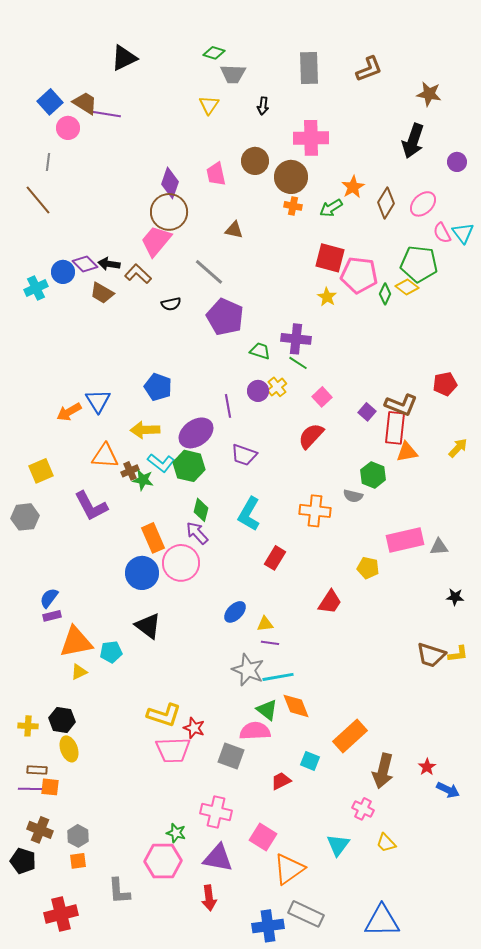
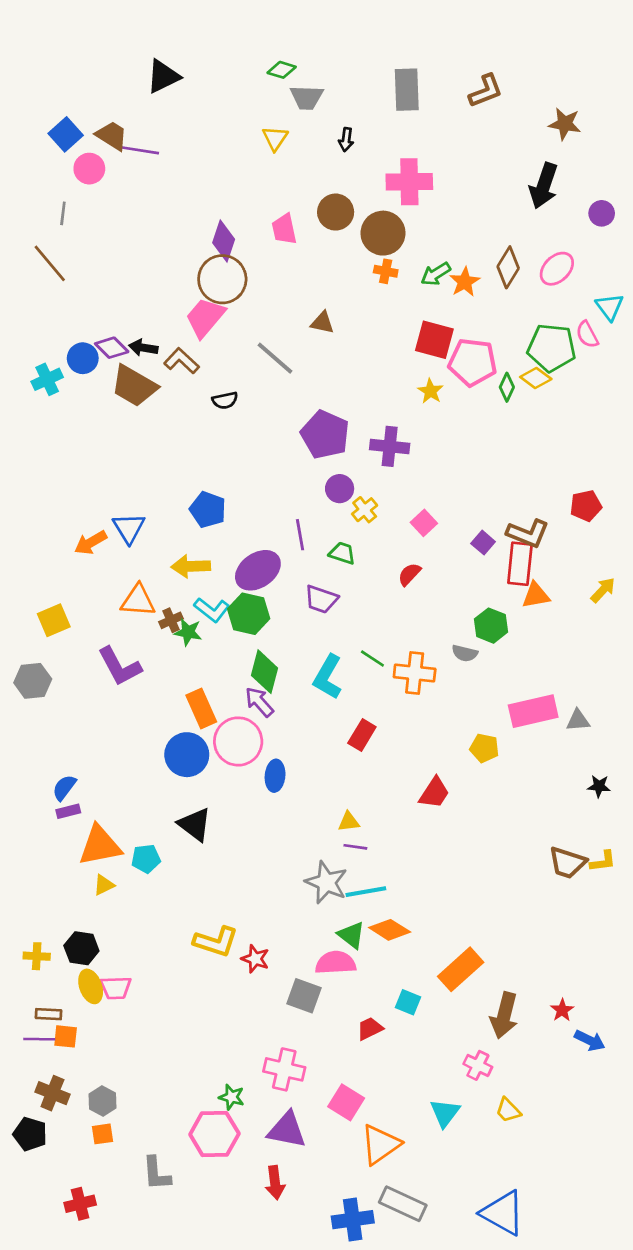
orange star: (353, 187) -> (465, 282), moved
brown triangle: (234, 230) -> (322, 323), moved
pink semicircle: (442, 233) -> (587, 335), moved
brown trapezoid: (102, 293) -> (134, 386), size x1.5
purple pentagon: (225, 317) -> (325, 435), moved
green trapezoid: (260, 351) -> (342, 553), moved
green line: (298, 363) -> (372, 659), moved
purple circle: (258, 391) -> (340, 489), moved
red semicircle: (311, 436) -> (409, 574), size x0.7
green diamond: (201, 510) -> (264, 672), size x1.4
blue ellipse: (235, 612) -> (275, 776), moved, turned -40
orange diamond: (296, 706) -> (390, 930), turned -36
pink trapezoid: (173, 750) -> (116, 988), moved, size x0.7
red cross: (61, 914) -> (80, 1204), size x0.7
blue triangle: (382, 921) -> (503, 1213), turned 30

